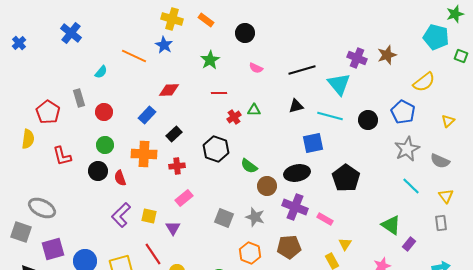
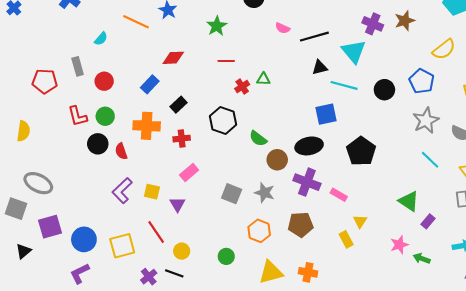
pink semicircle: (256, 68) -> (283, 28), moved
black triangle: (296, 106) -> (320, 67), moved
red pentagon: (48, 112) -> (45, 81), turned -30
yellow semicircle: (28, 139) -> (23, 131), moved
red L-shape: (62, 156) -> (78, 116), moved

